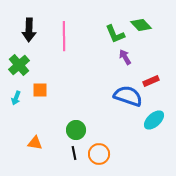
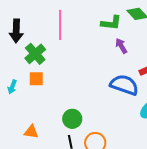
black arrow: (29, 30) -> (16, 31), moved
green L-shape: (115, 34) -> (111, 23), turned -60
green cross: (19, 65) -> (35, 54), moved

